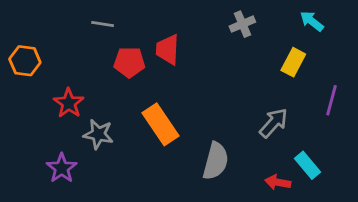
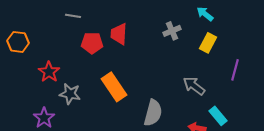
cyan arrow: (312, 21) -> (205, 14), moved
gray cross: (242, 24) -> (172, 31), moved
gray arrow: (274, 123) -> (194, 86), turned -95

